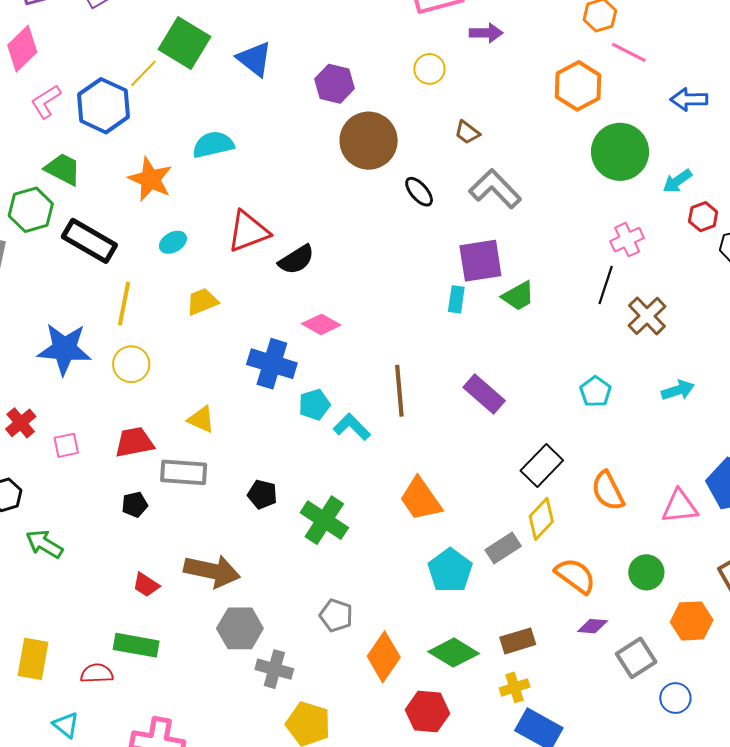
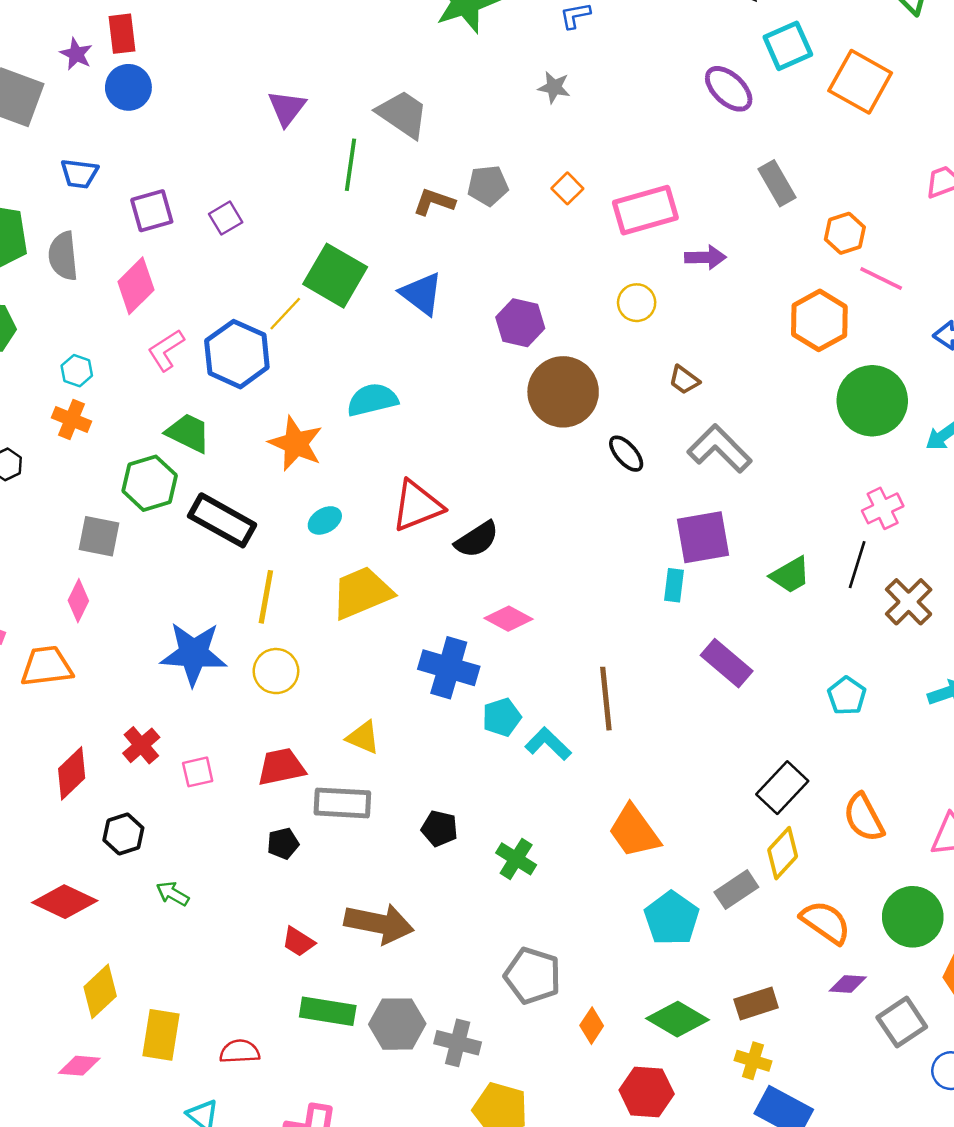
green trapezoid: (518, 296) -> (790, 575), moved
yellow trapezoid: (202, 302) -> (362, 593), size x1.6
purple rectangle: (484, 394) -> (727, 663), moved
green cross: (324, 520) -> (516, 859), size x0.7
green arrow: (44, 544) -> (173, 894), size x0.7
green circle: (646, 572) -> (913, 917), size x1.4
gray pentagon: (336, 615) -> (533, 976), size x1.4
gray hexagon: (240, 628) -> (397, 1024), moved
green rectangle: (136, 645) -> (328, 1011), moved
orange diamond: (384, 657) -> (592, 1026), size x0.6
yellow cross: (515, 687) -> (753, 1061), turned 36

